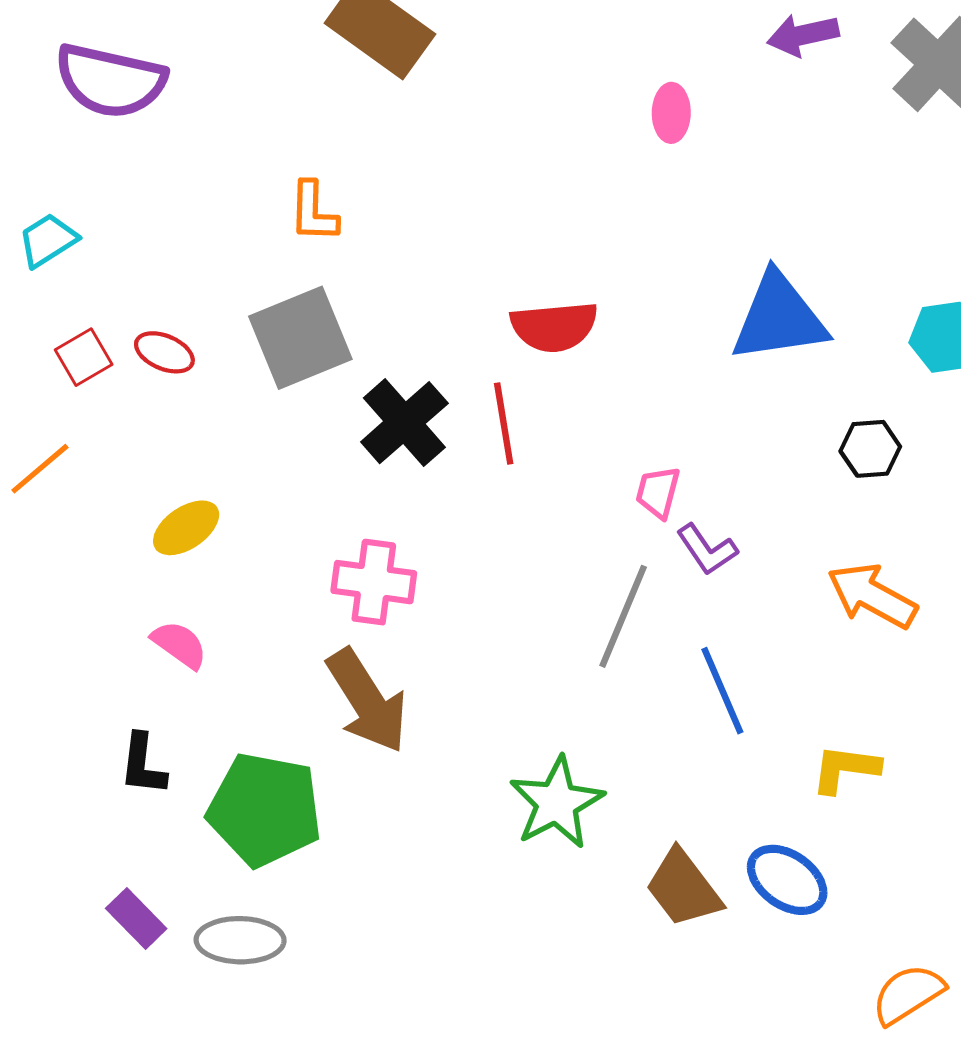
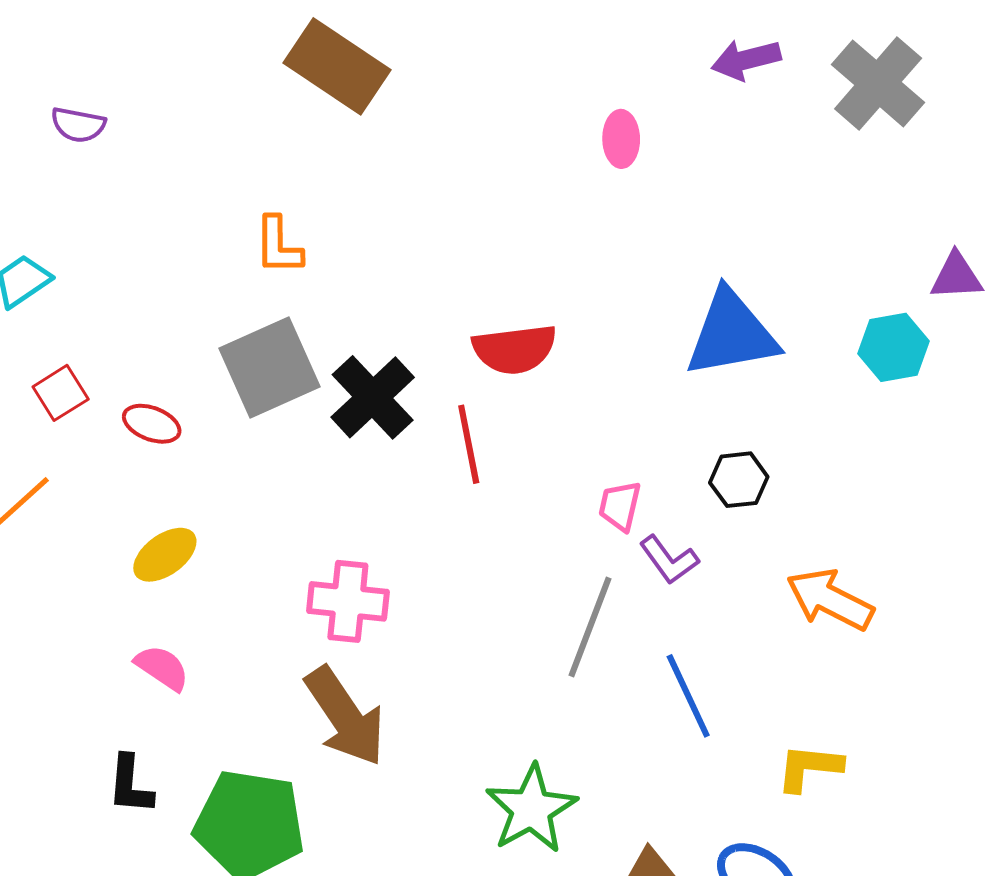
purple semicircle: (110, 81) -> (78, 125), size x0.5
red ellipse: (164, 352) -> (152, 424), moved
black cross: (404, 423) -> (373, 397), moved
black hexagon: (870, 449) -> (739, 480), moved

